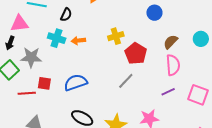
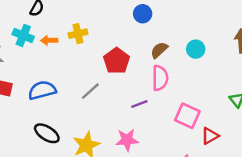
yellow cross: (116, 36) -> (78, 34), moved
gray line: (126, 81) -> (90, 91), moved
purple line: (168, 92) -> (139, 104), moved

